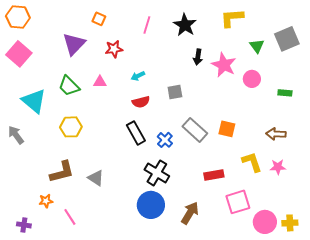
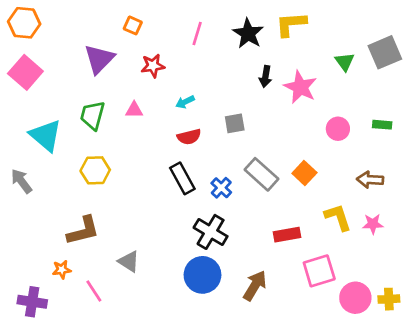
yellow L-shape: (232, 18) -> (291, 24), moved
pink circle: (252, 79) -> (338, 129), moved
green trapezoid: (69, 86) -> (93, 115), turned 60
orange square: (227, 129) -> (304, 173), turned 30
gray triangle: (96, 178) -> (129, 261), moved
purple cross: (24, 225) -> (32, 302), size x1.5

